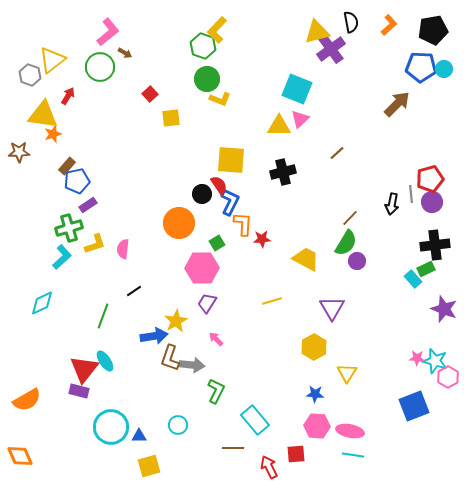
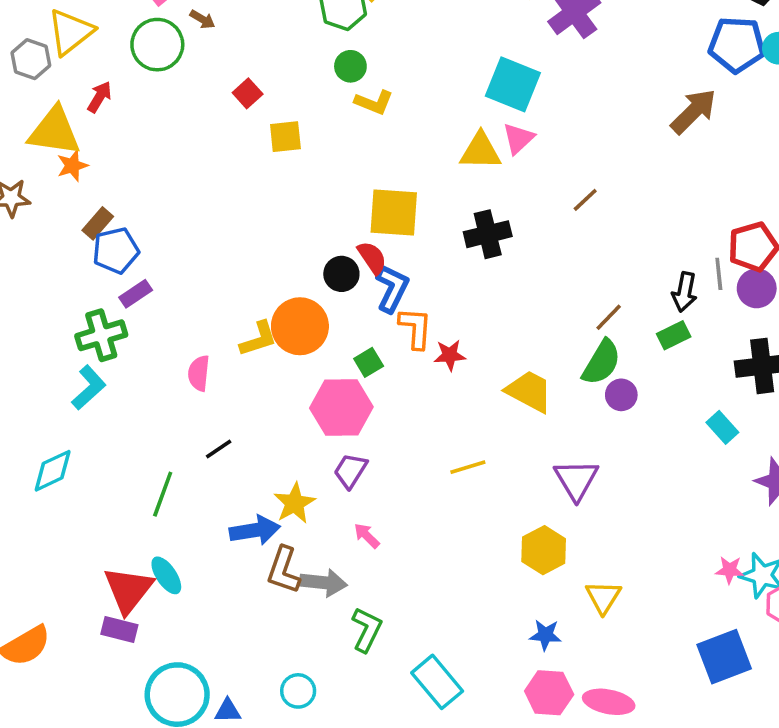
green circle: (207, 79) -> (350, 66), size x0.7
yellow L-shape: (95, 244) -> (258, 339), moved
green rectangle: (426, 269) -> (674, 335), moved

